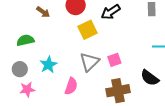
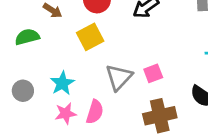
yellow square: (88, 30) -> (90, 37), moved
green semicircle: (25, 40) -> (27, 37), moved
pink star: (27, 89) -> (66, 114), moved

